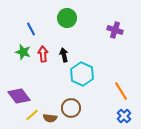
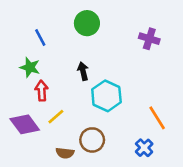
red arrow: (43, 54) -> (42, 91), moved
yellow line: (32, 115) -> (56, 117), moved
blue cross: (124, 116) -> (144, 148), moved

